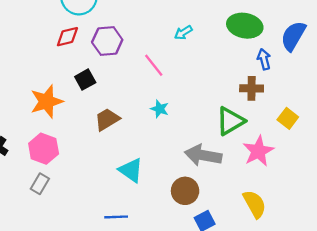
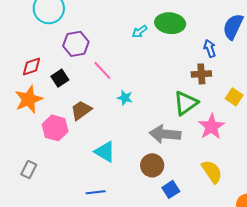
green ellipse: (245, 26) -> (170, 23), moved
red diamond: (67, 37) -> (32, 66), moved
pink line: (154, 65) -> (102, 70), moved
pink hexagon: (44, 149) -> (55, 128), moved

